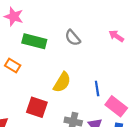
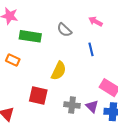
pink arrow: (116, 36) -> (95, 21), moved
blue line: (97, 88) -> (91, 49), moved

